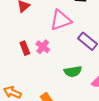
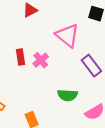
pink triangle: (61, 20) -> (67, 36), turned 45

